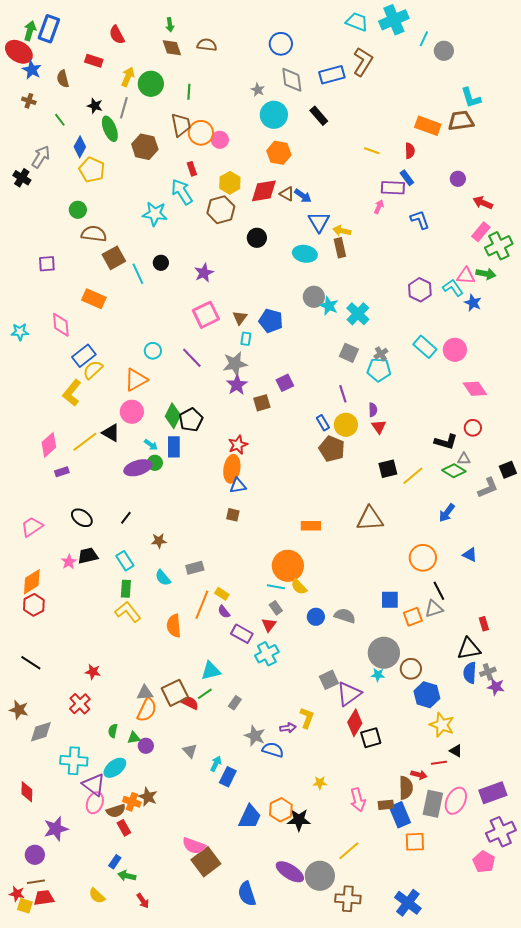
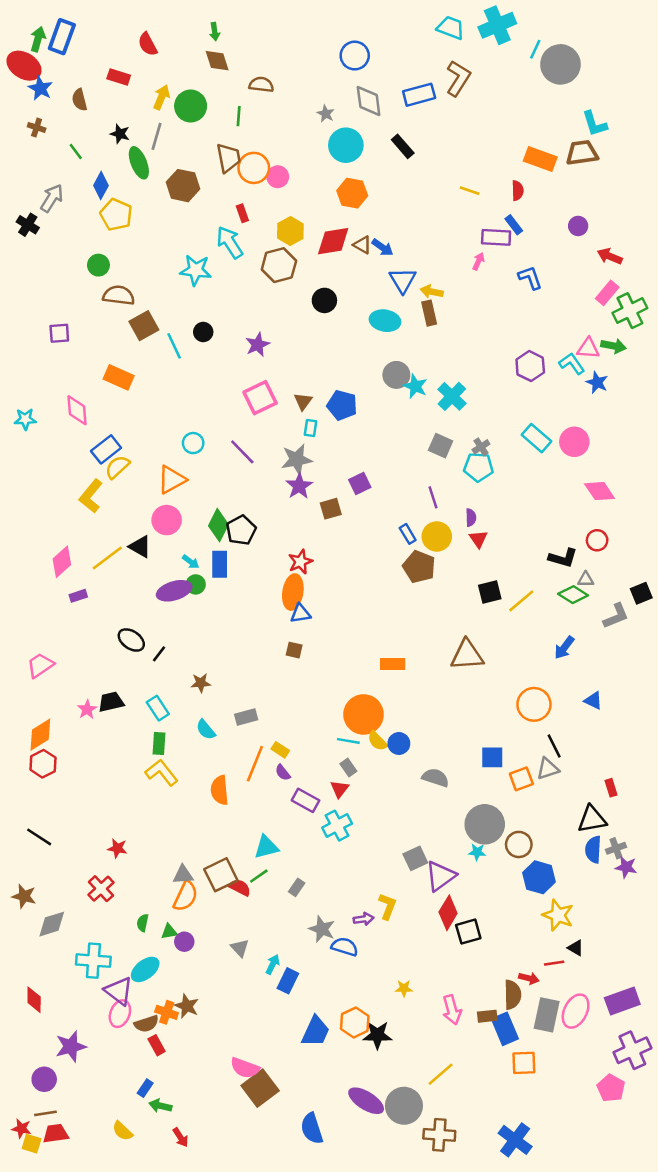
brown semicircle: (207, 45) -> (261, 85), moved
gray circle: (444, 51) -> (560, 64), size x1.6
black ellipse: (82, 518) -> (131, 640), moved
blue circle: (316, 617) -> (399, 743), moved

